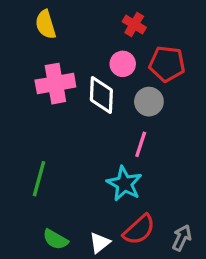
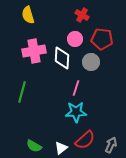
pink line: (141, 144) -> (76, 88), moved
green line: (39, 179) -> (22, 92), moved
cyan star: (124, 184) -> (76, 112), turned -30

